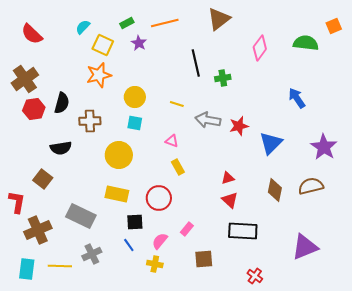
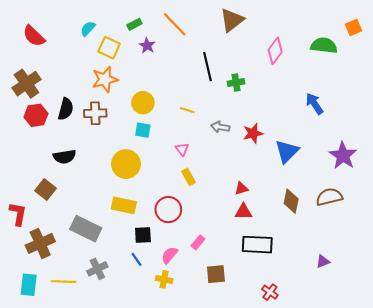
orange line: (165, 23) -> (175, 24), turned 60
gray arrow: (208, 120) -> (220, 127), size x0.7
brown cross: (90, 121) -> (95, 113), moved
pink triangle: (172, 141) -> (182, 149), turned 32
red triangle: (230, 200) -> (243, 212), turned -42
purple triangle: (305, 247) -> (323, 261), size x0.5

